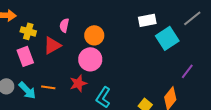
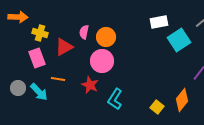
pink semicircle: (64, 25) -> (84, 32), moved
red star: (78, 83) -> (90, 85), turned -30
orange line: (48, 87) -> (58, 79), moved

